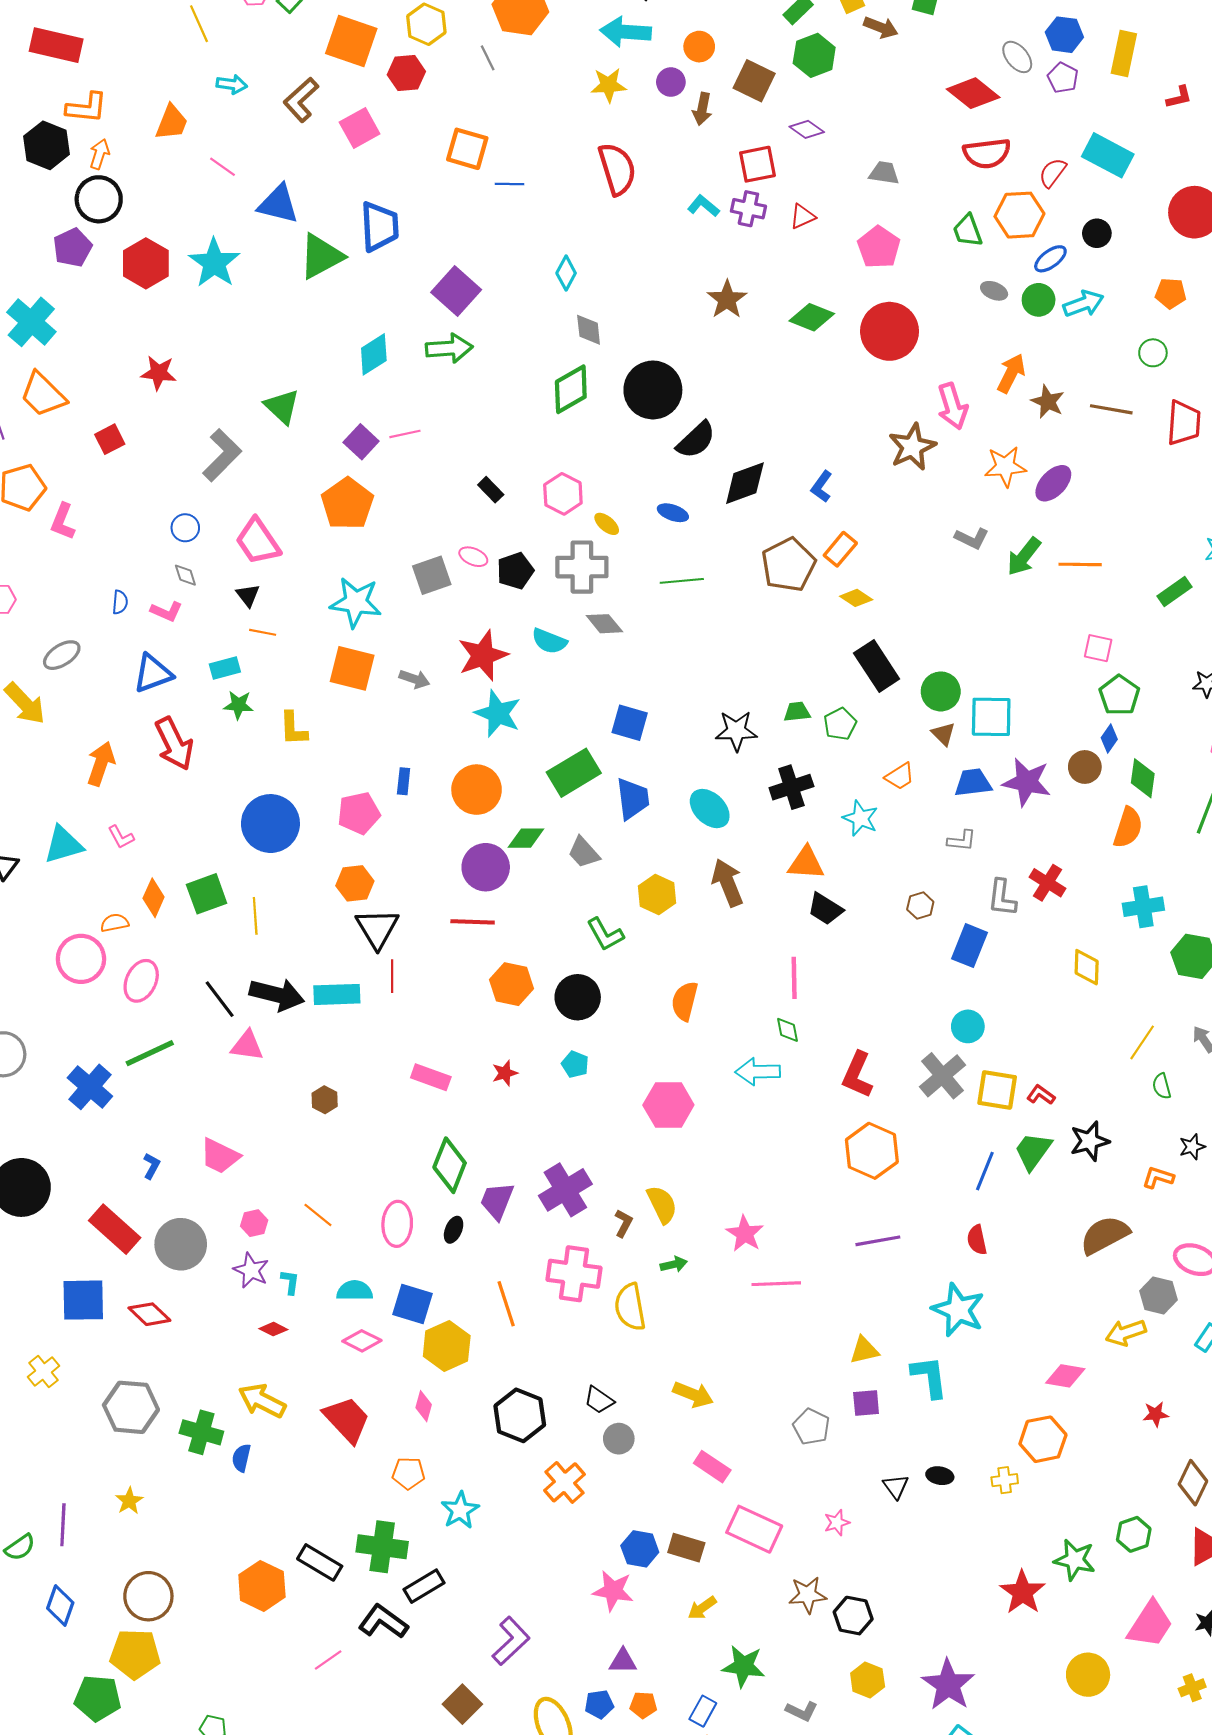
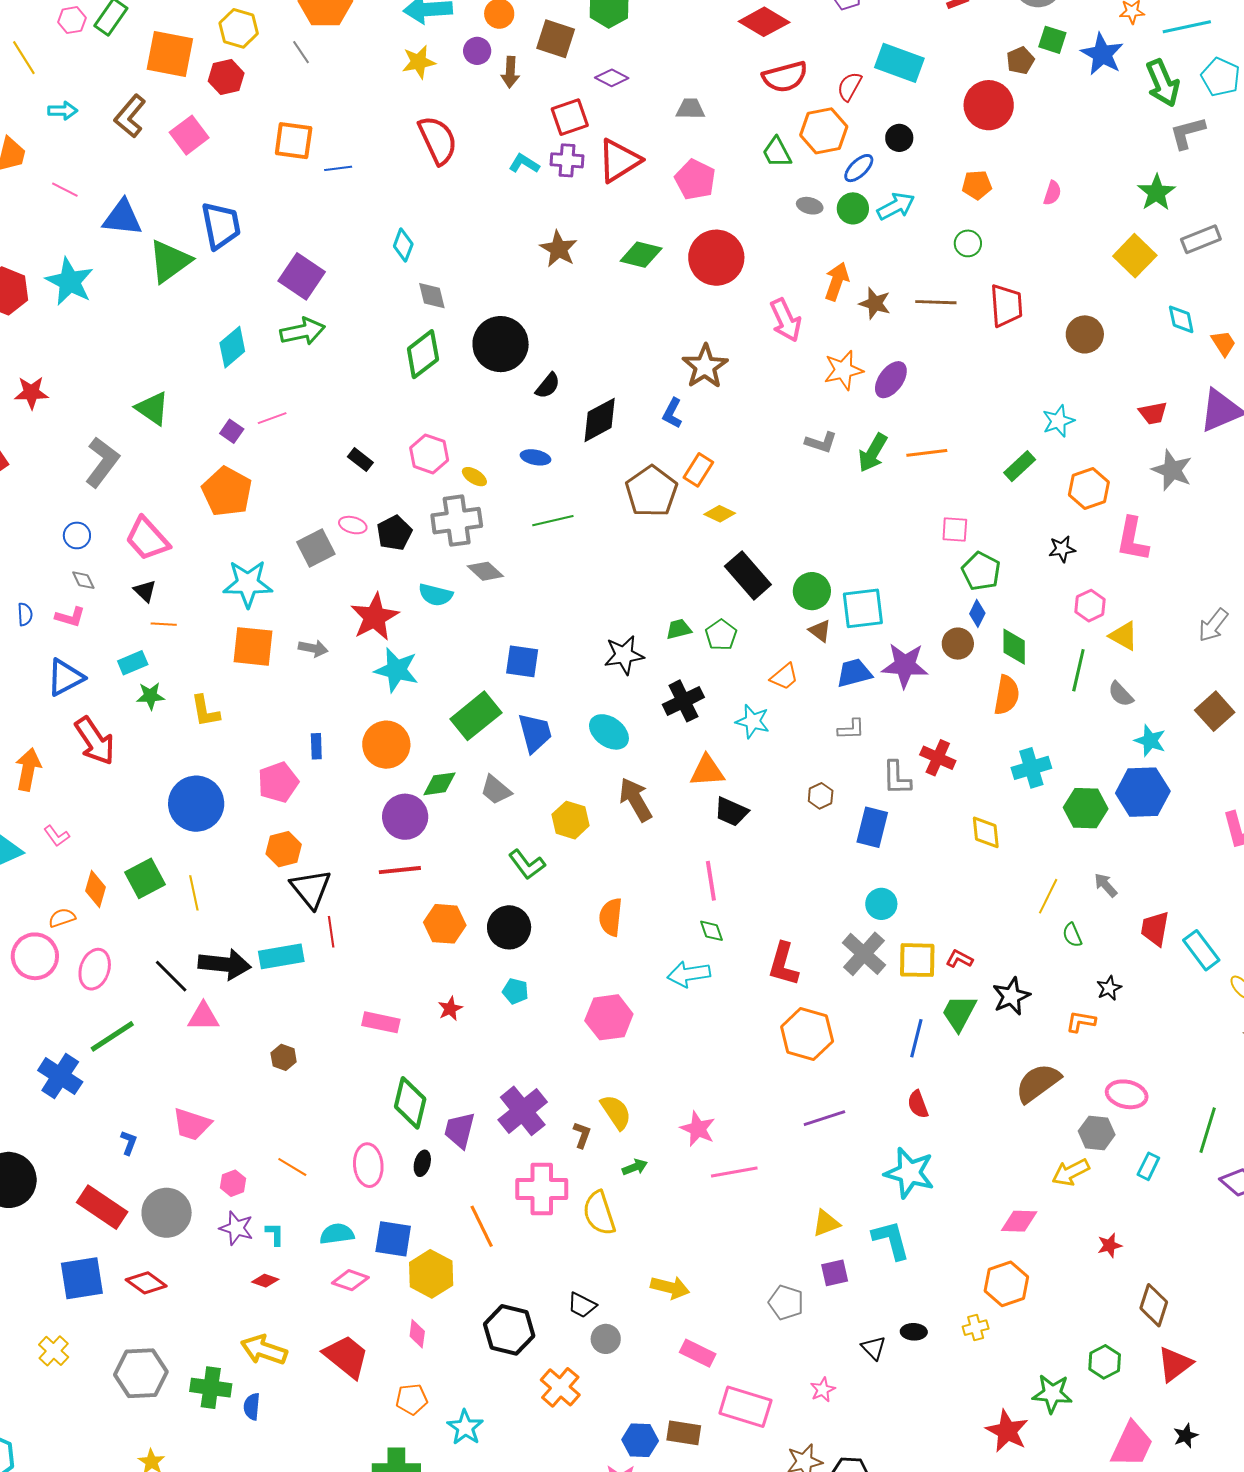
red triangle: (803, 216) -> (619, 161), size x1.8
black semicircle: (696, 440) -> (548, 386), size x0.7
purple square: (361, 442) -> (232, 431), size x0.7
brown star: (912, 447) -> (705, 366), moved

